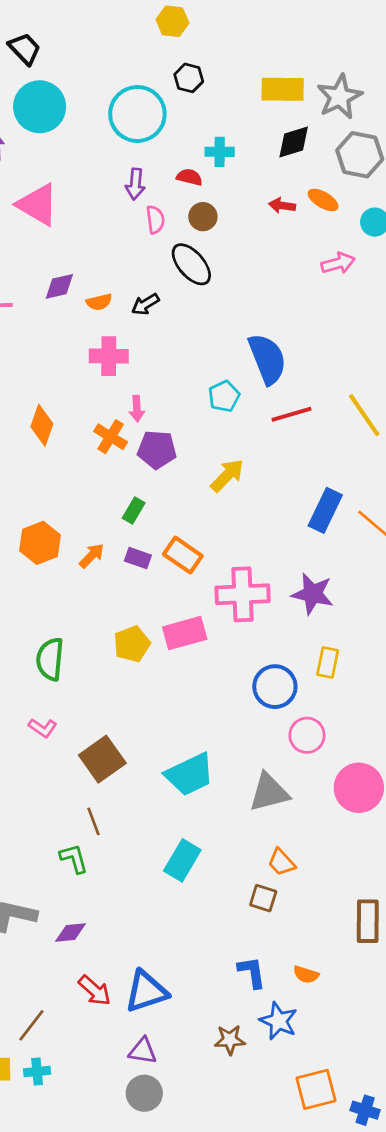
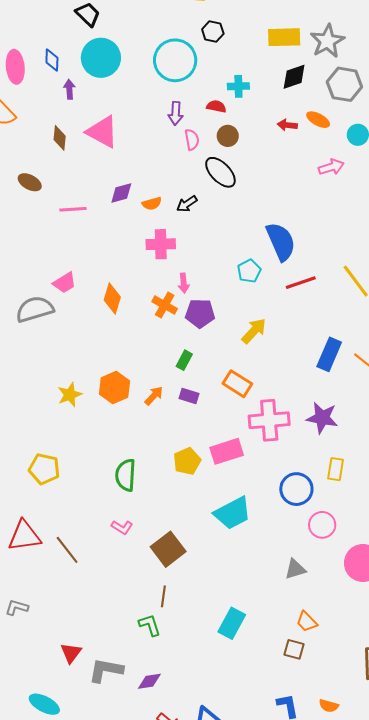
orange rectangle: (183, 555) -> (237, 384), moved
cyan trapezoid: (190, 774) -> (233, 513), moved
gray triangle: (269, 792) -> (295, 569), size x0.7
brown line: (93, 821) -> (163, 596), turned 30

